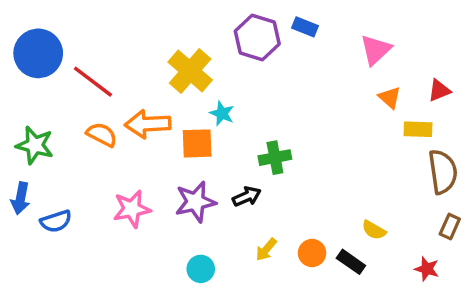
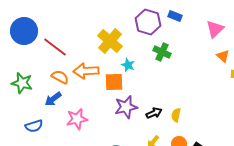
green cross: (275, 158) -> (162, 52), moved, turned 36
black arrow: (247, 196) -> (154, 113), moved
blue arrow: (21, 198) -> (53, 99), moved, turned 42
purple star: (195, 202) -> (126, 107), moved
yellow semicircle: (374, 230) -> (176, 115), moved, turned 72

